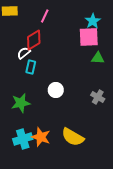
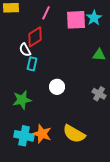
pink square: (89, 37) -> (76, 20), moved
white semicircle: (24, 53) -> (25, 50), turned -80
cyan cross: (23, 139) -> (24, 136), turned 30

